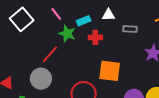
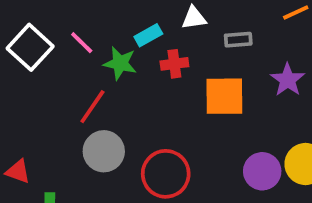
pink line: (56, 14) -> (82, 43), moved
orange square: (110, 71) -> (224, 96), moved
gray circle: (41, 79) -> (104, 151), moved

